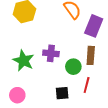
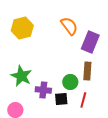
purple cross: (51, 53) -> (43, 90), moved
black square: (62, 93) -> (61, 99), moved

